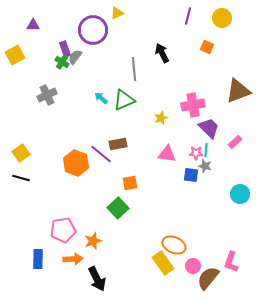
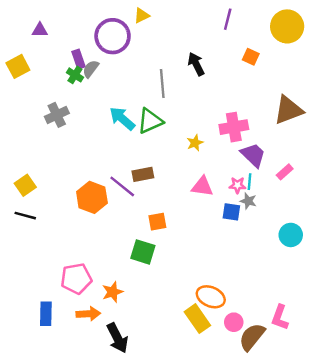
yellow circle: (222, 18) -> (287, 26), moved, size x1.4
cyan arrow: (101, 98) -> (122, 119), size x1.6
green square: (118, 208) -> (143, 252), turned -30

